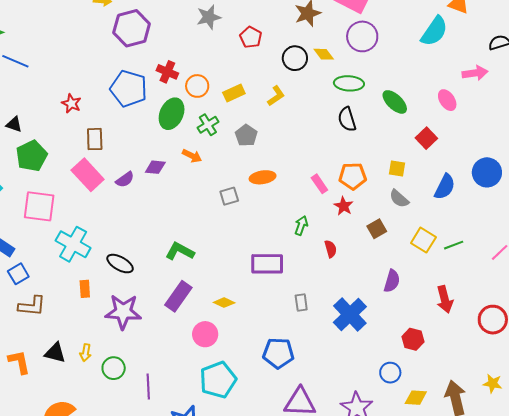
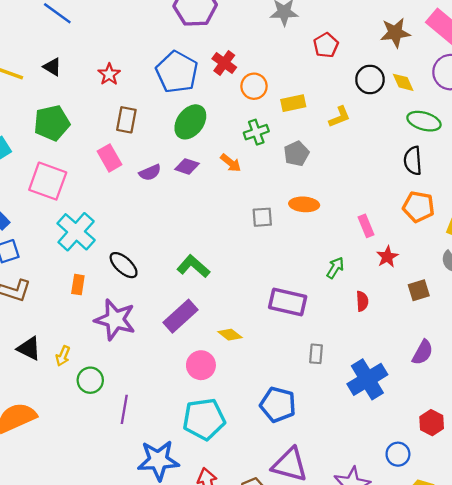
green ellipse: (172, 114) -> (190, 122), moved
black triangle: (14, 124) -> (52, 67), moved
pink rectangle: (88, 175) -> (110, 158), size x0.7
orange pentagon: (353, 176) -> (418, 207), moved

